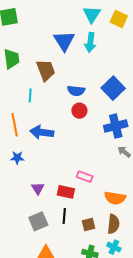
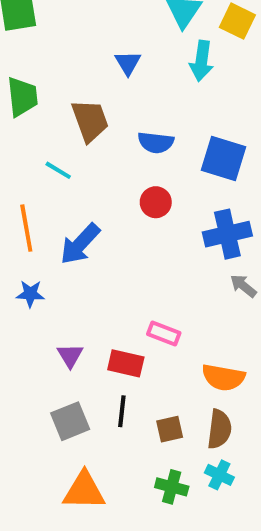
blue triangle: (64, 41) -> (128, 63), size x0.6
cyan arrow: (90, 42) -> (202, 61), moved
blue square: (113, 88) -> (223, 158), turned -30
blue semicircle: (76, 91) -> (156, 142), moved
cyan line: (30, 95) -> (58, 170), turned -64
blue arrow: (42, 132) -> (80, 244), turned -55

